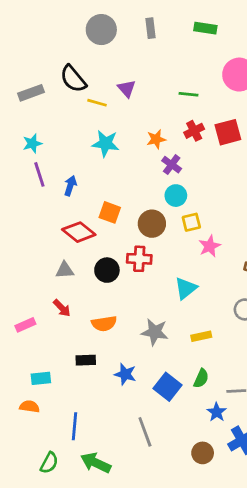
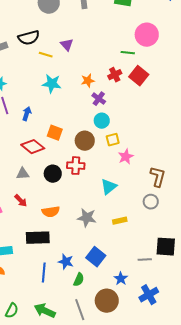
black semicircle: (73, 79) -> (29, 38), turned -65
green line: (189, 94) -> (128, 53), moved
red square: (228, 132) -> (139, 76), turned -36
black rectangle: (86, 360) -> (38, 238), size x1.6
blue star: (125, 374) -> (66, 262), moved
green semicircle: (201, 378) -> (79, 280), moved
blue star: (217, 412) -> (121, 279), moved
blue line: (75, 426) -> (44, 273), moved
gray line: (145, 432) -> (80, 310), moved
brown circle: (203, 453) -> (107, 301), moved, size x1.5

